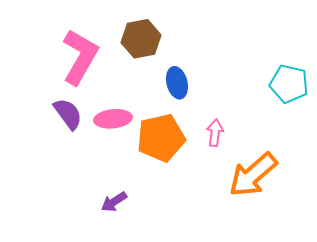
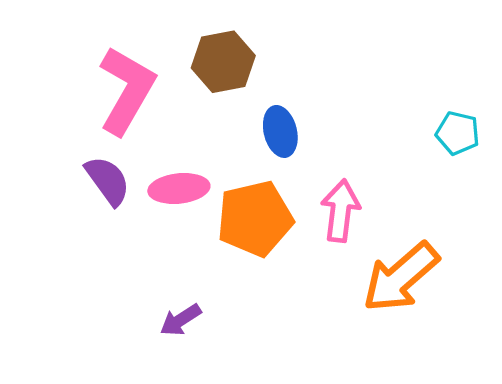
cyan pentagon: (289, 84) -> (458, 133), size x0.7
pink arrow: (215, 133) -> (340, 211), size x1.4

